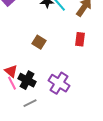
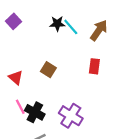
red triangle: (11, 71) -> (16, 78), moved
pink line: (12, 83) -> (20, 107), moved

